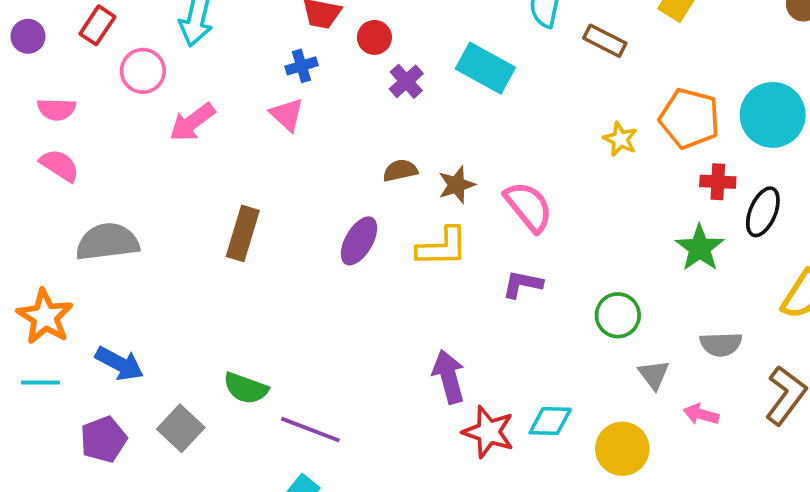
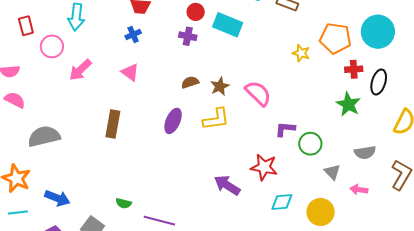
red rectangle: (97, 25) -> (26, 26), turned -42
red circle: (374, 37) -> (196, 12), moved
purple cross: (406, 81) -> (188, 36), turned -30
pink triangle: (287, 115) -> (130, 72), moved
purple L-shape: (522, 284) -> (285, 129), moved
purple arrow: (449, 377) -> (227, 185), turned -36
green semicircle: (246, 388) -> (124, 203), size x0.7
red star: (488, 432) -> (264, 167), moved

